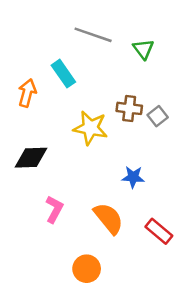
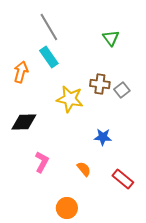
gray line: (93, 35) -> (49, 27), moved, turned 40
orange semicircle: (109, 218) -> (84, 169), size x0.6

